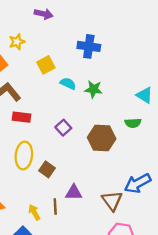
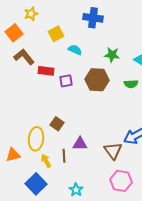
green star: (93, 89) -> (112, 55), moved
red rectangle: (22, 117) -> (46, 71), moved
purple square: (63, 128) -> (66, 81), moved, turned 32
brown hexagon: (102, 138) -> (97, 80), moved
yellow ellipse: (24, 155) -> (36, 139), moved

